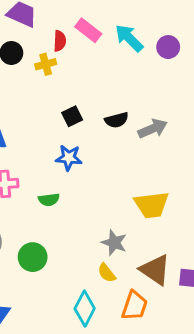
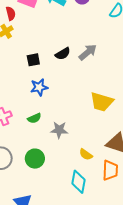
black square: (72, 116) -> (33, 60), turned 32
yellow trapezoid: (152, 205) -> (102, 102), turned 40
gray star: (114, 243) -> (59, 130), moved

